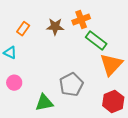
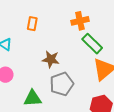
brown star: (55, 27) -> (51, 59), moved
orange rectangle: (23, 29) -> (32, 24), moved, turned -32

